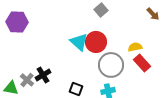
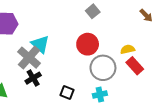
cyan triangle: (79, 42) -> (40, 44), moved
gray cross: (27, 80) -> (29, 58), moved, size x1.6

